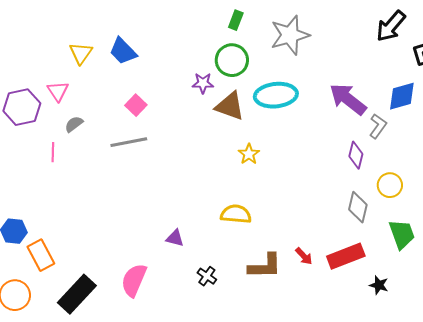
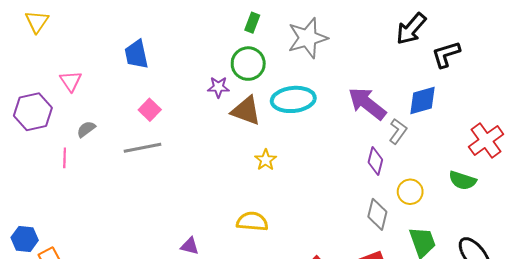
blue trapezoid: (123, 51) -> (136, 54), turned 32
yellow triangle: (81, 53) -> (37, 22), moved
pink triangle: (58, 91) -> (71, 81), moved

